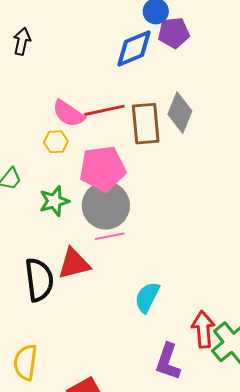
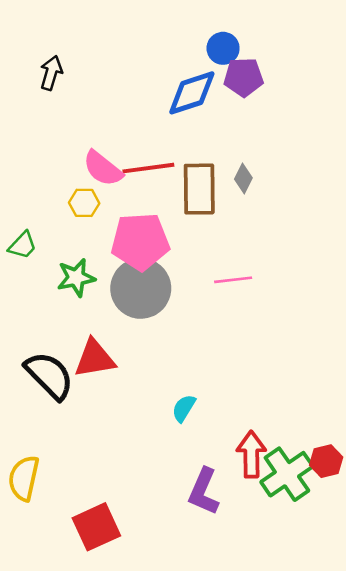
gray diamond: (180, 113) -> (243, 178), size x0.6
pink line: (110, 236) -> (233, 280), moved
black semicircle: (39, 280) -> (49, 375), turned -42
cyan semicircle: (147, 297) -> (184, 408), size x0.7

